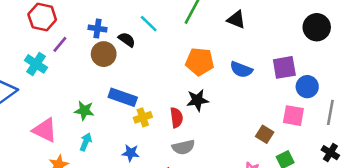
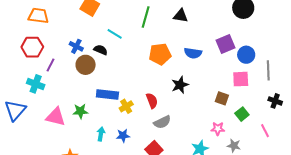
blue cross: (97, 28) -> (76, 46), turned 32
black star: (197, 100) -> (180, 85), moved
pink triangle: (45, 130) -> (56, 117), moved
cyan arrow: (86, 142) -> (101, 134), moved

